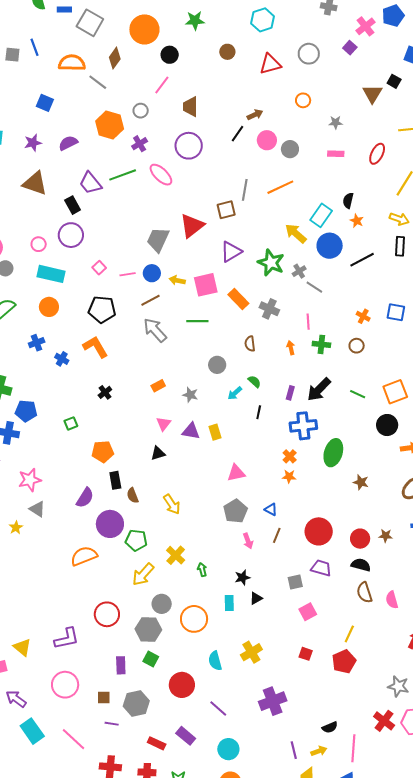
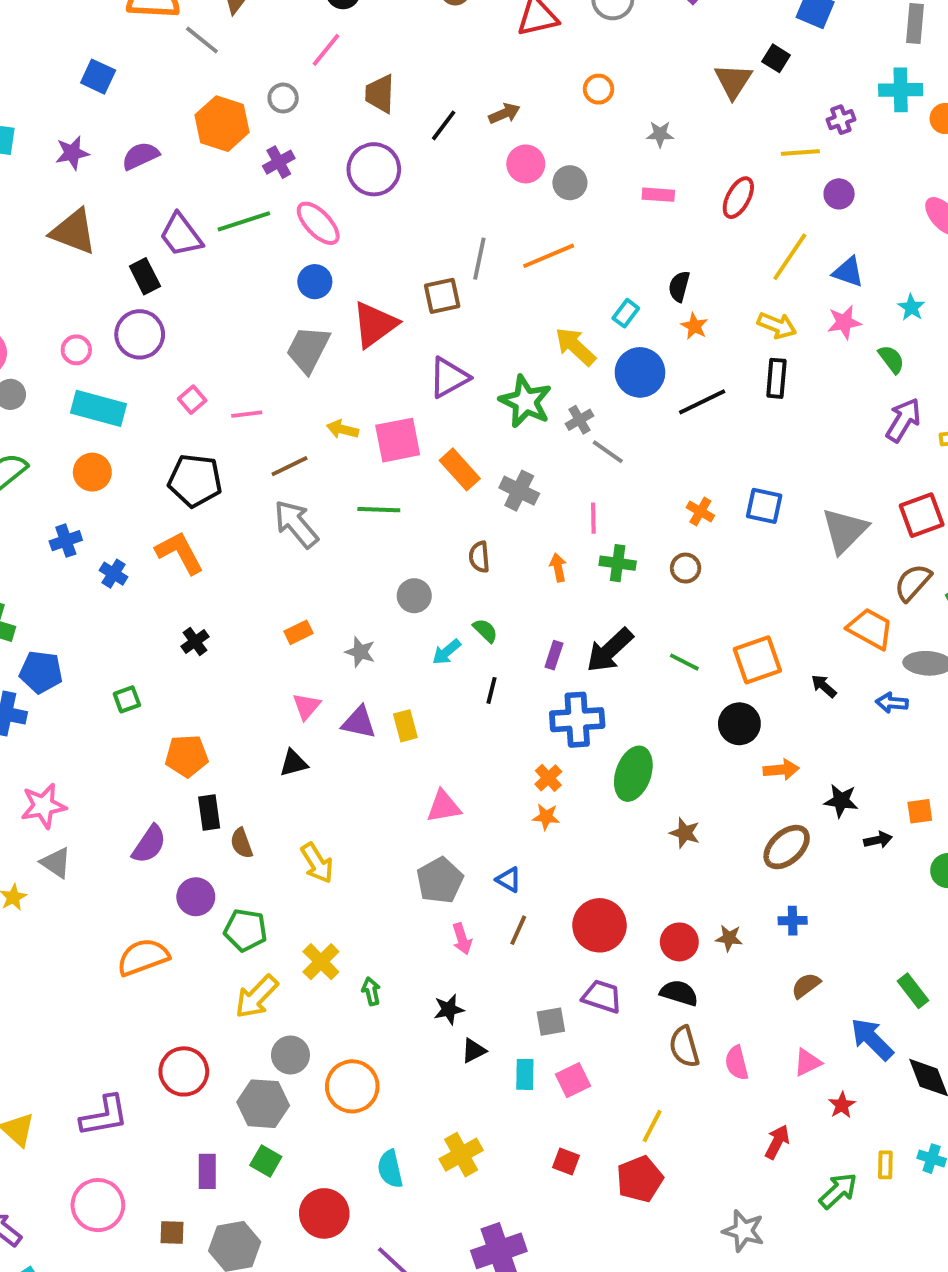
black line: (237, 134) -> (444, 125), moved
cyan rectangle: (321, 215) -> (626, 313), size x0.6
blue circle: (152, 273) -> (315, 282), moved
purple circle: (110, 524) -> (196, 897), size x0.7
cyan rectangle: (229, 603) -> (525, 1074), moved

